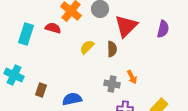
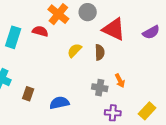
red triangle: (126, 26) -> (114, 29), turned -50
purple semicircle: (163, 29) -> (151, 32), turned 48

